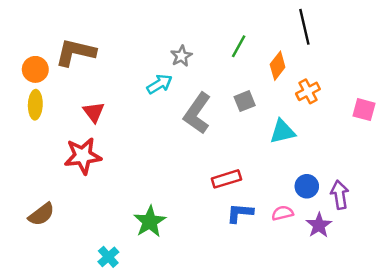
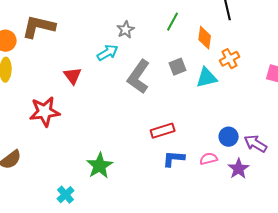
orange diamond: (278, 66) -> (205, 38), turned -30
red triangle: (94, 112) -> (73, 76), moved
cyan triangle: (282, 131) -> (207, 78), moved
purple arrow: (340, 195) -> (256, 144), turned -50

